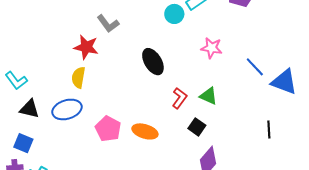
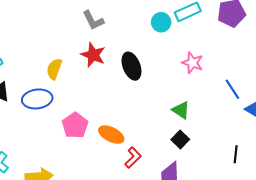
red star: (86, 47) -> (93, 55), moved
red L-shape: (180, 98) -> (133, 157), moved
black square: (197, 127) -> (180, 140), moved

